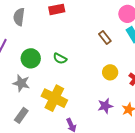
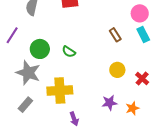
gray star: (21, 83) -> (28, 73), size x1.4
yellow cross: (54, 98) -> (60, 90), turned -35

